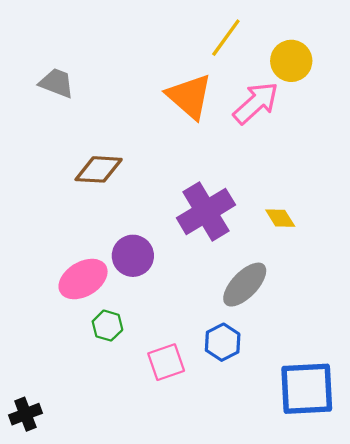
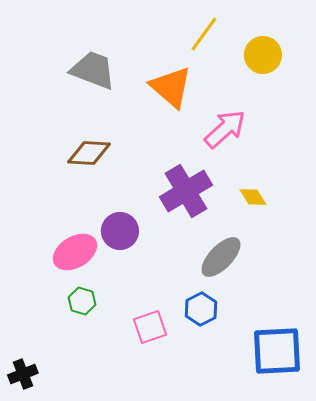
gray trapezoid: (56, 83) -> (93, 70), moved, size x1.4
pink arrow: (256, 103) -> (225, 129), moved
green hexagon: (107, 326) -> (82, 301), moved

